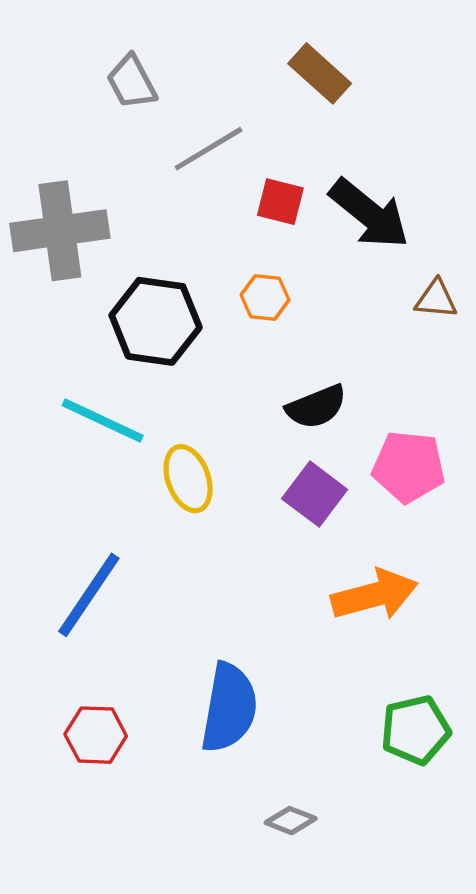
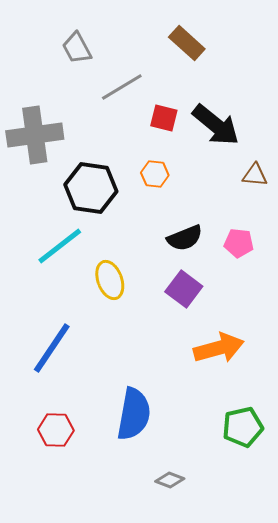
cyan line: (103, 420) -> (60, 246), turned -63
pink pentagon: (409, 467) -> (239, 243), moved, size x0.7

